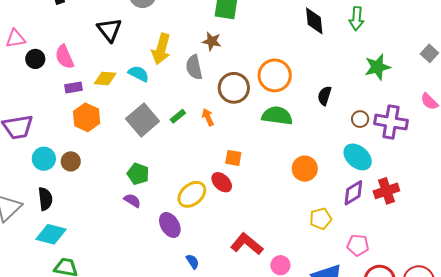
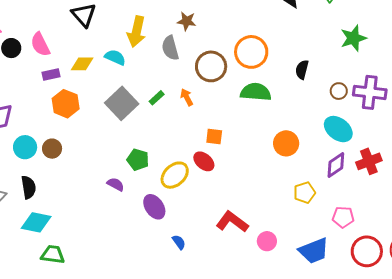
green pentagon: (138, 174) -> (138, 160), moved

